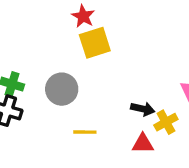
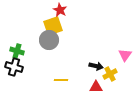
yellow square: (95, 43) -> (53, 26), moved
gray circle: (62, 89) -> (49, 40), moved

